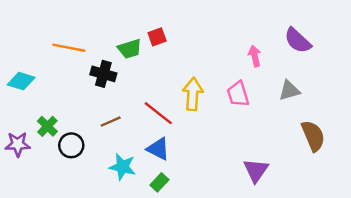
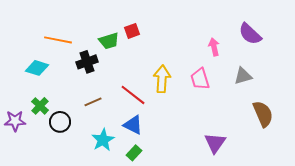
black cross: (103, 74) -> (87, 62), turned -35
cyan diamond: (21, 81) -> (37, 68), moved
cyan star: (122, 167) -> (103, 140), turned 30

